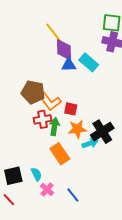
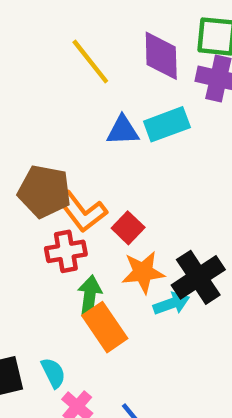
purple diamond: (64, 50) -> (161, 56), moved
cyan rectangle: (89, 62) -> (167, 124), turned -60
red square: (71, 109) -> (128, 228), turned 32
green arrow: (54, 127) -> (90, 296), moved

